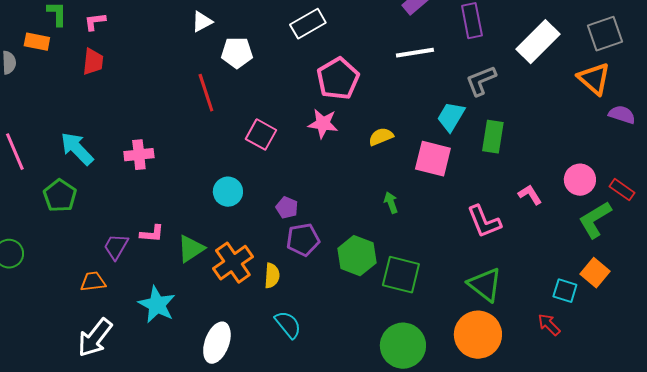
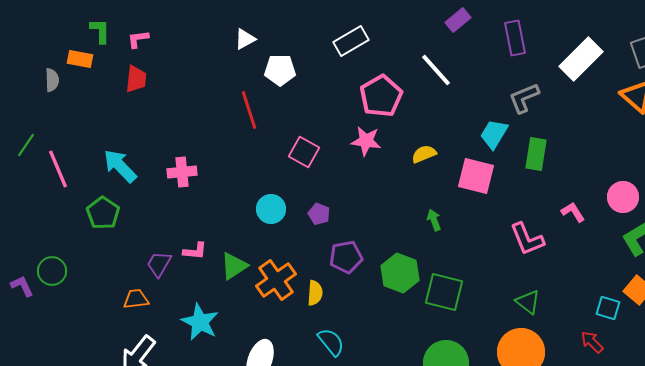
white line: (415, 53) -> (436, 70), moved, turned 57
purple pentagon: (287, 208) -> (319, 214), moved
green triangle: (485, 285) -> (528, 302), size x0.7

